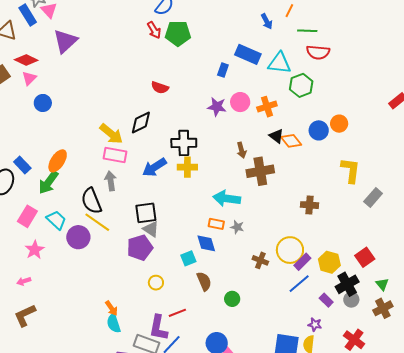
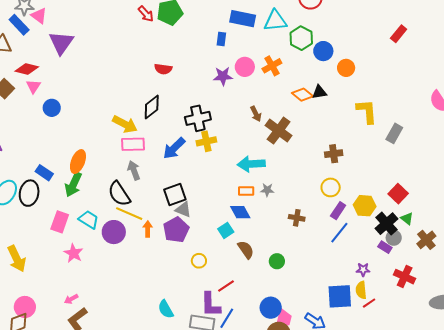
blue circle: (319, 130) -> (323, 51), moved
black triangle: (276, 136) -> (319, 92), moved, turned -35
brown cross: (260, 171) -> (279, 131), turned -32
yellow circle: (290, 250) -> (331, 187), moved, size x0.7
pink arrow: (24, 281) -> (71, 299), moved
green triangle: (382, 284) -> (407, 219), moved
purple rectangle: (326, 300) -> (385, 247), moved
orange arrow: (111, 308) -> (148, 229), moved, turned -133

